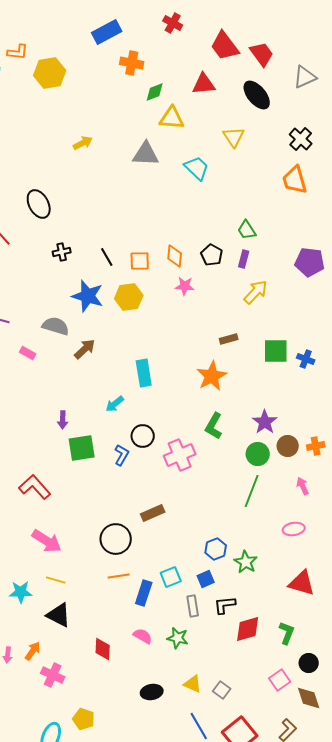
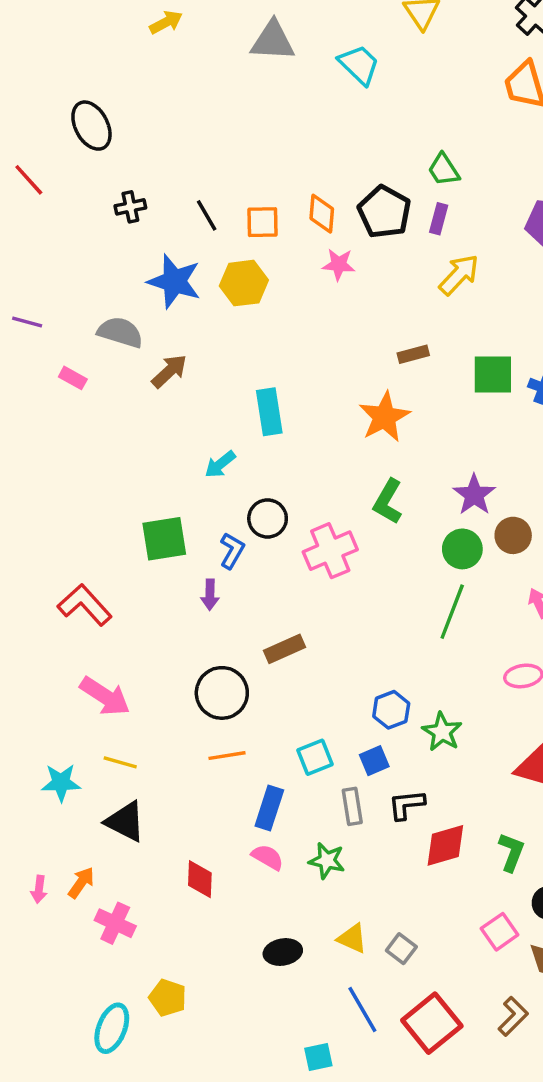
black pentagon: (212, 255) -> (384, 212), size x1.4
purple arrow: (63, 420) -> (210, 595), moved
blue rectangle: (144, 593) -> (269, 808), moved

